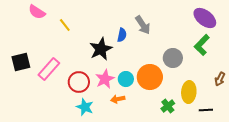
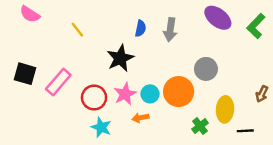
pink semicircle: (37, 12) -> (30, 14), moved
purple ellipse: (205, 18) -> (218, 18), moved
gray arrow: (143, 25) -> (170, 30), turned 42
blue semicircle: (122, 35) -> (140, 28), moved
green L-shape: (202, 45) -> (256, 26), moved
black square: (21, 62) -> (25, 74), turned 30

